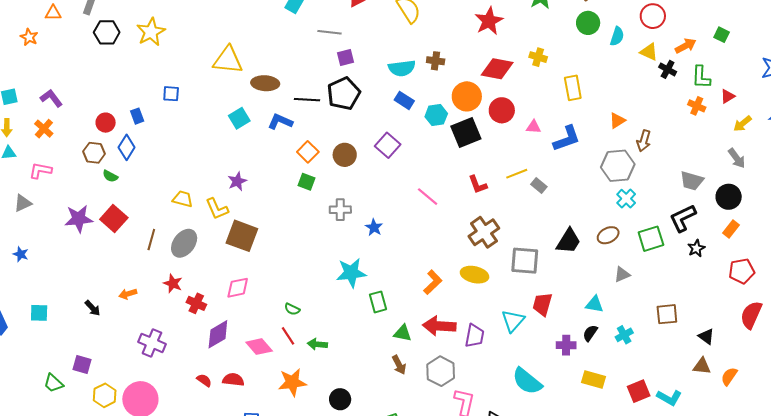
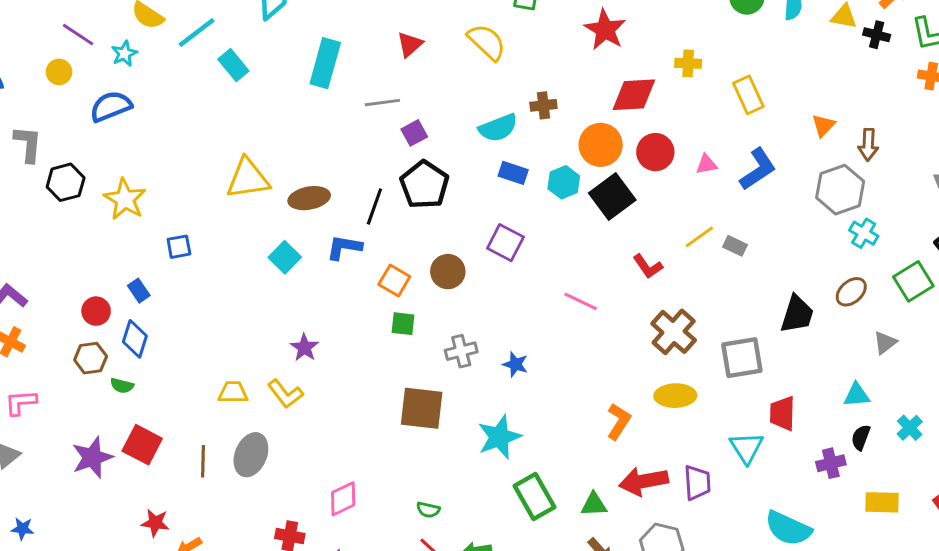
yellow star: (151, 32) -> (125, 199), moved
black line: (307, 100) -> (374, 207), turned -60
brown square: (242, 236) -> (422, 408), moved
red star: (173, 283) -> (155, 523), moved
green rectangle: (378, 302) -> (535, 496), moved, size x1.4

